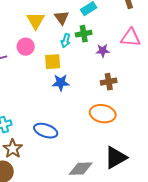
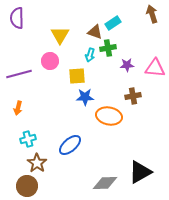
brown triangle: (62, 18) -> (95, 32), moved, turned -35
pink triangle: (131, 38) -> (155, 68), moved
orange ellipse: (103, 114) -> (109, 116), moved
blue ellipse: (46, 131) -> (70, 145), turned -60

